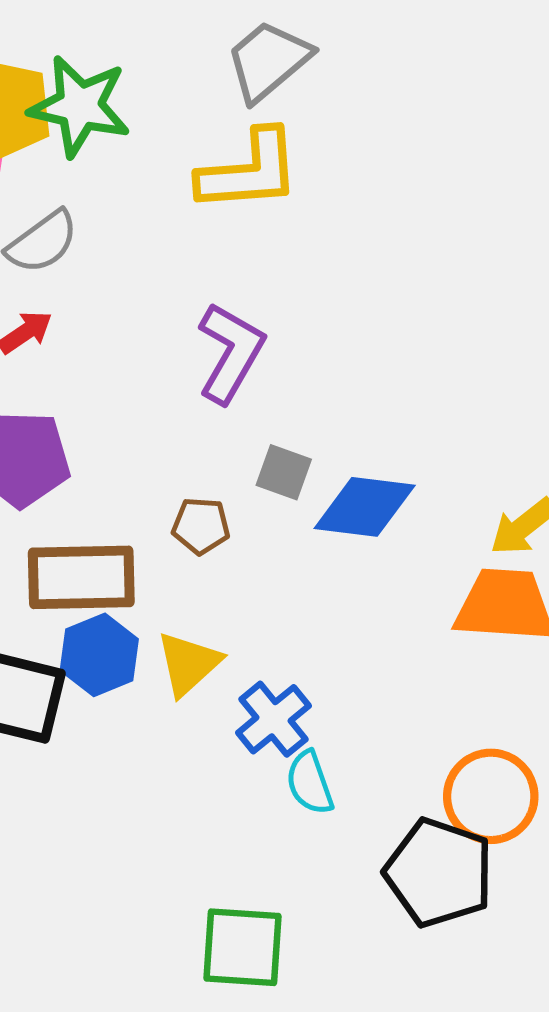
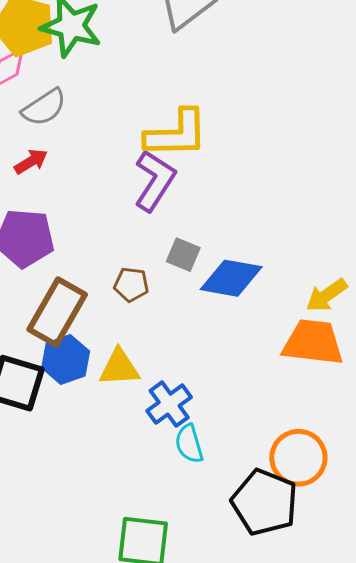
yellow L-shape: (249, 171) -> (176, 134), moved
brown rectangle: (81, 577) -> (57, 312), turned -62
yellow triangle: (188, 664) -> (119, 368), turned 36

